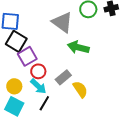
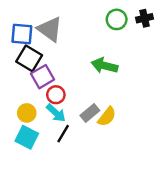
gray triangle: (62, 22) -> (50, 29), moved
gray rectangle: (63, 77) -> (90, 113), moved
yellow semicircle: (80, 89) -> (107, 117), turned 72

